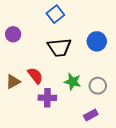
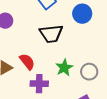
blue circle: (97, 41) -> (82, 14), moved
green star: (73, 82) -> (64, 68), turned 30

